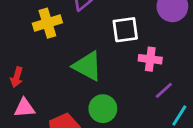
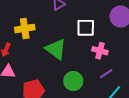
yellow cross: (47, 23) -> (25, 29), moved
green circle: (103, 109) -> (73, 81), moved

